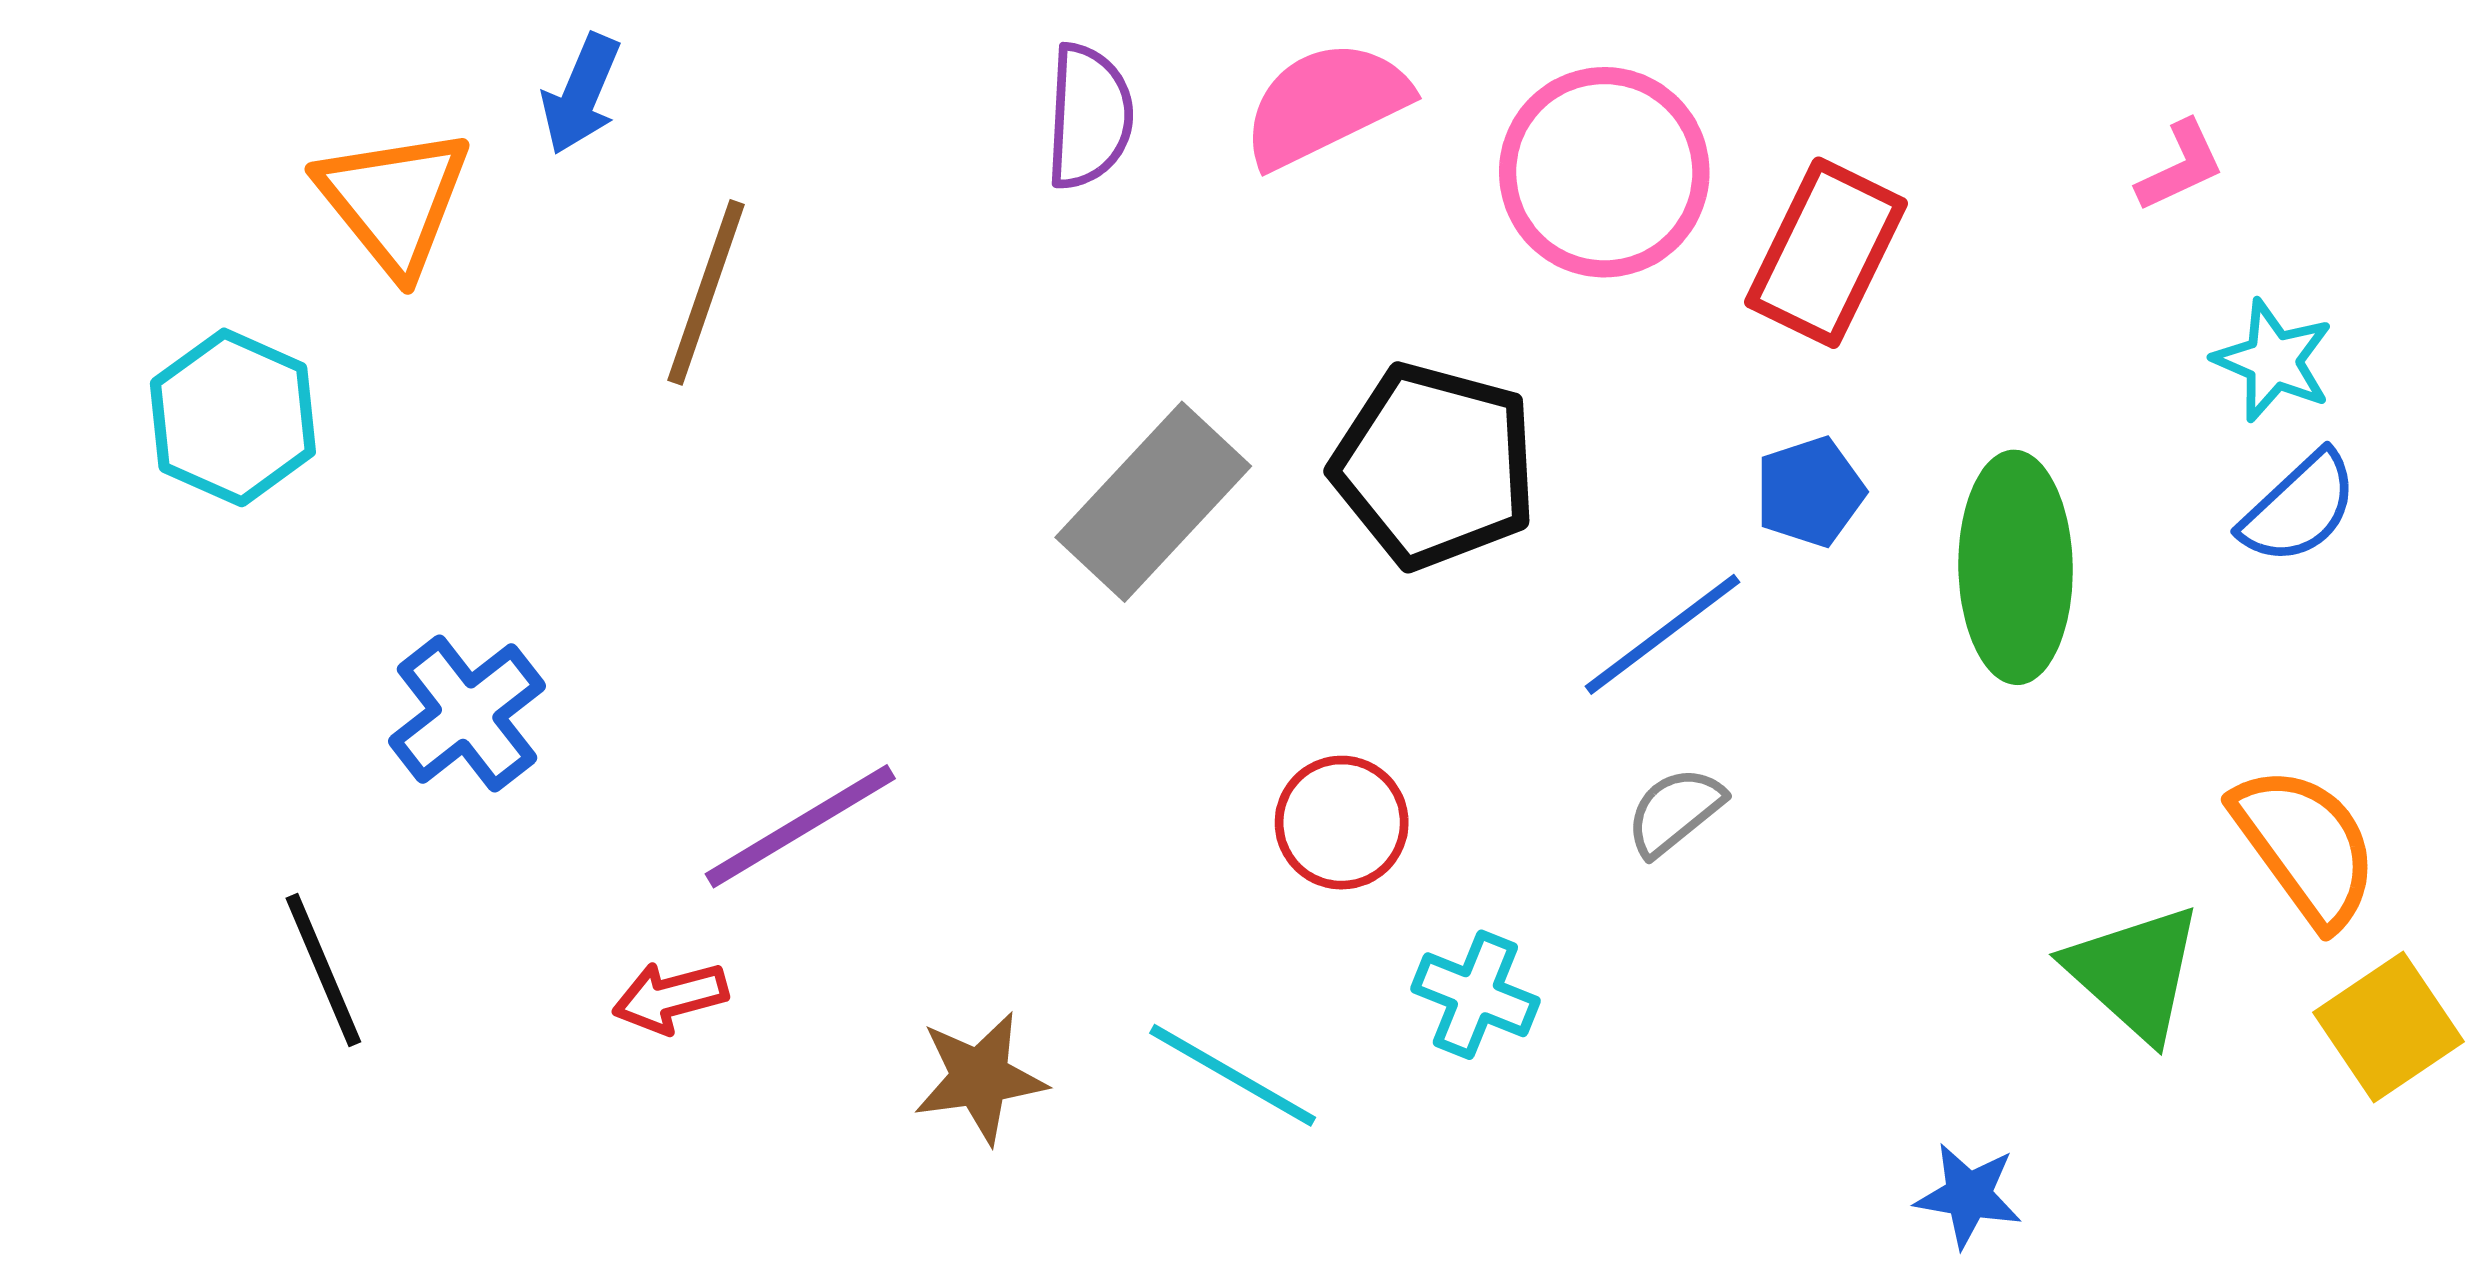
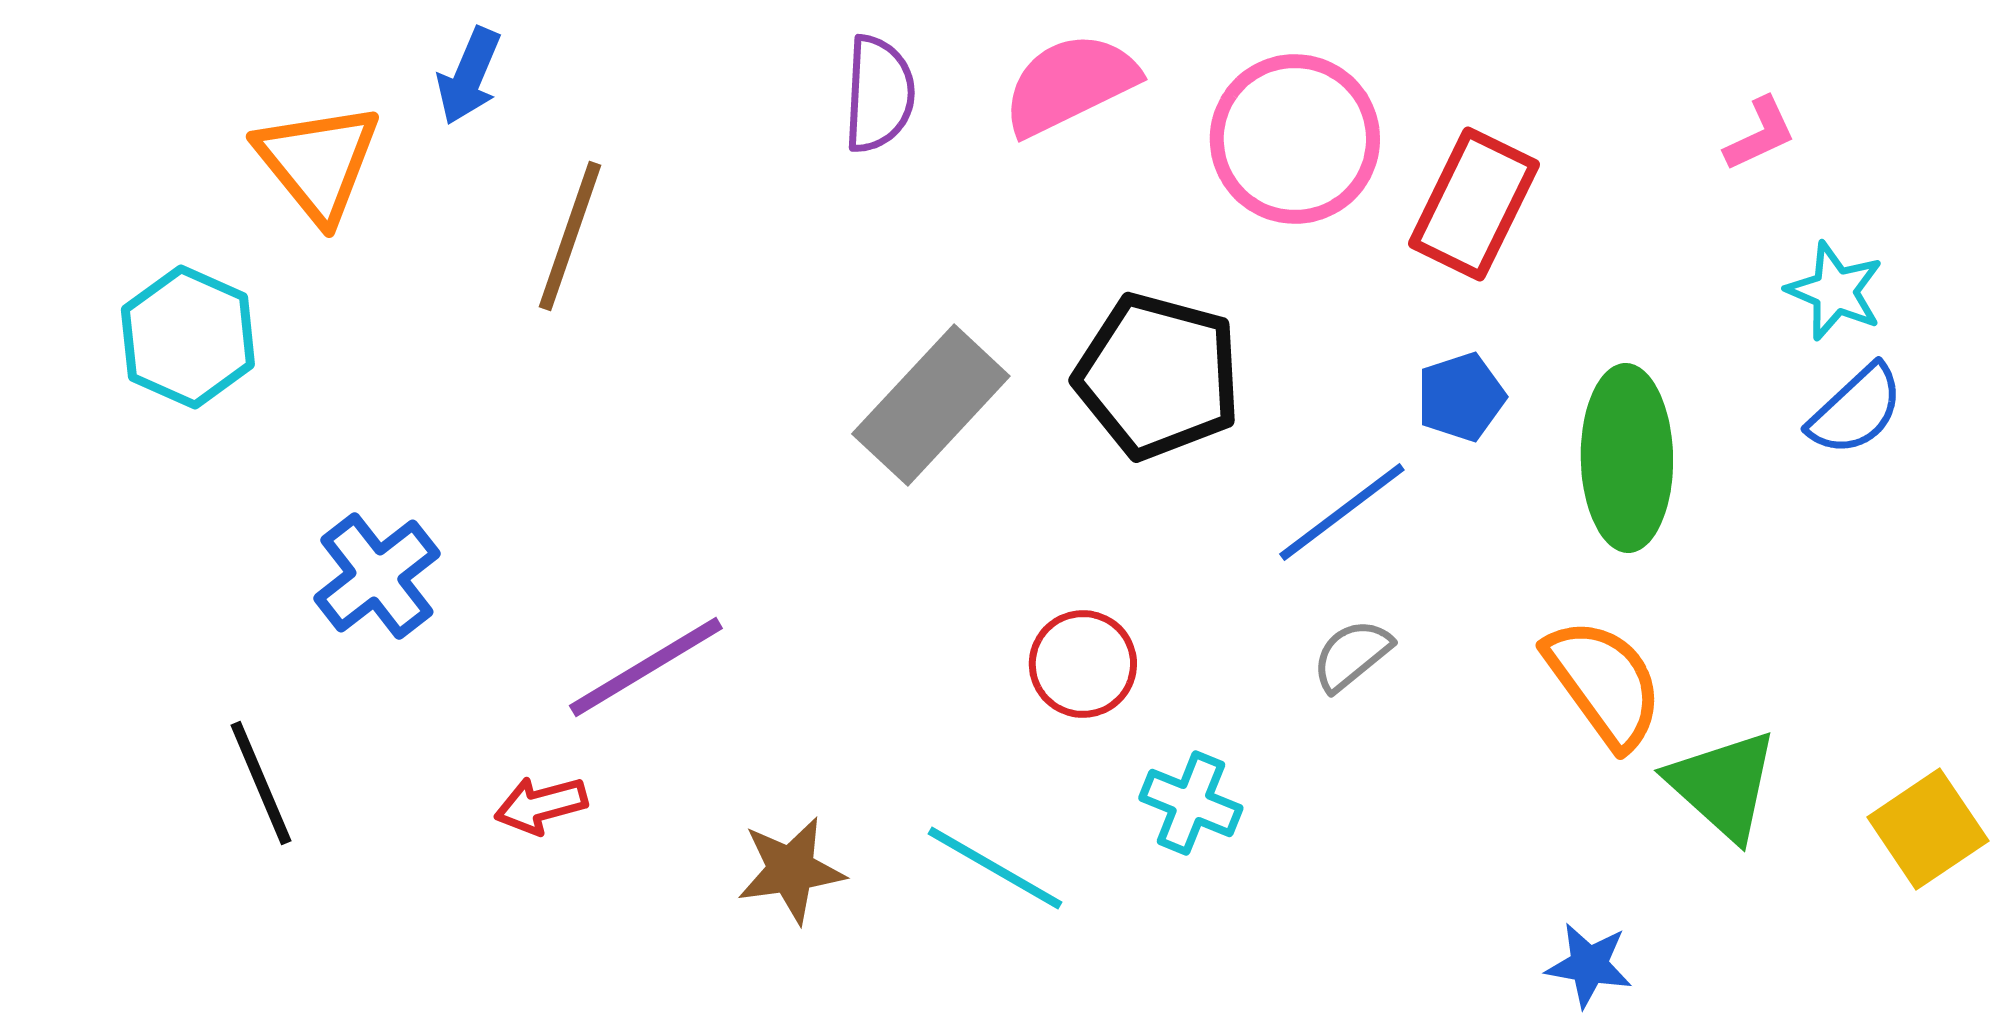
orange semicircle: (2305, 846) -> (1604, 683), moved

